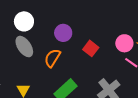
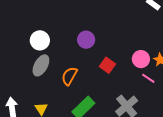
purple circle: (63, 33) -> (86, 40), moved
gray ellipse: (24, 47) -> (41, 65), turned 65

